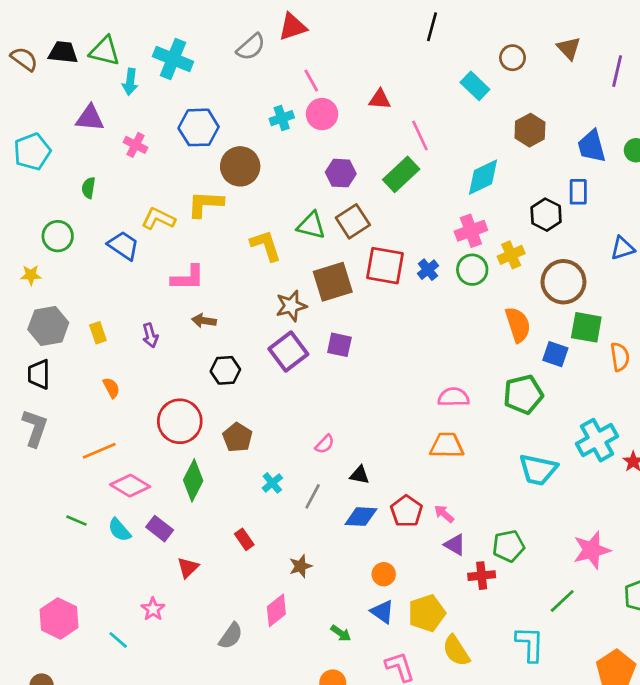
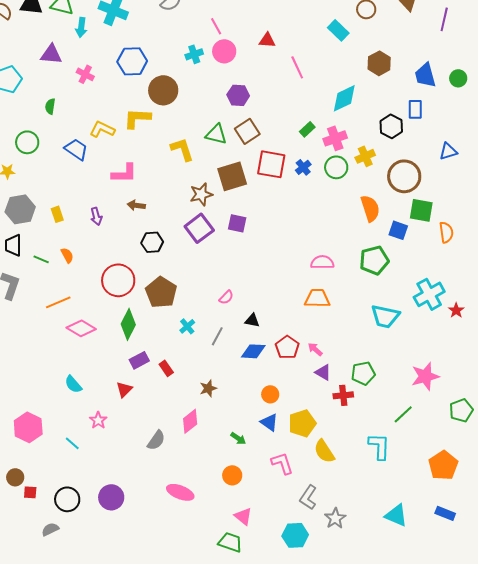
green rectangle: (401, 174) -> (307, 129), moved, size x0.6
brown pentagon: (237, 437) -> (161, 292), size x1.4
green line: (76, 521) -> (41, 259), moved
purple rectangle: (160, 529) -> (139, 360), moved, turned -66
cyan semicircle: (119, 530) -> (73, 384), moved

